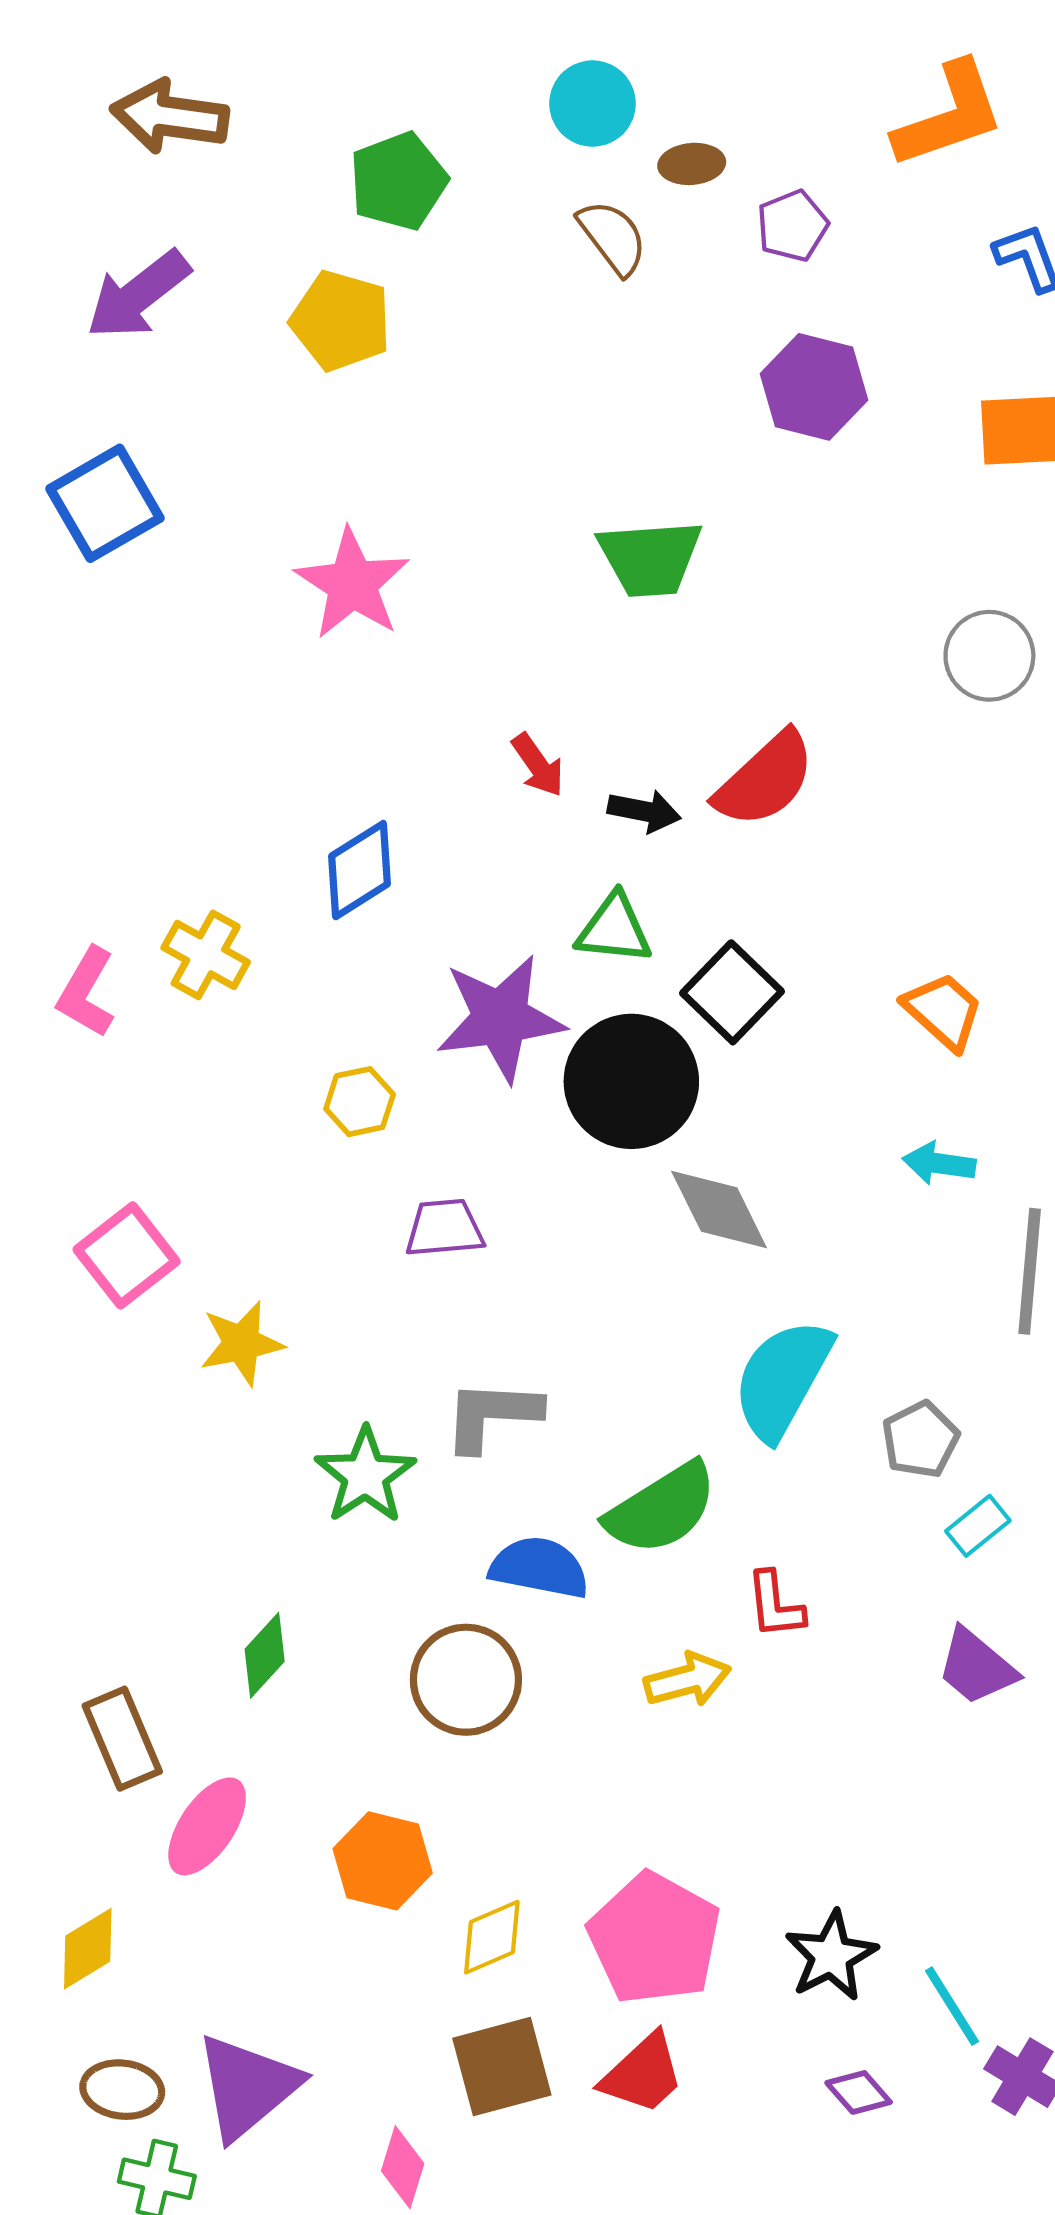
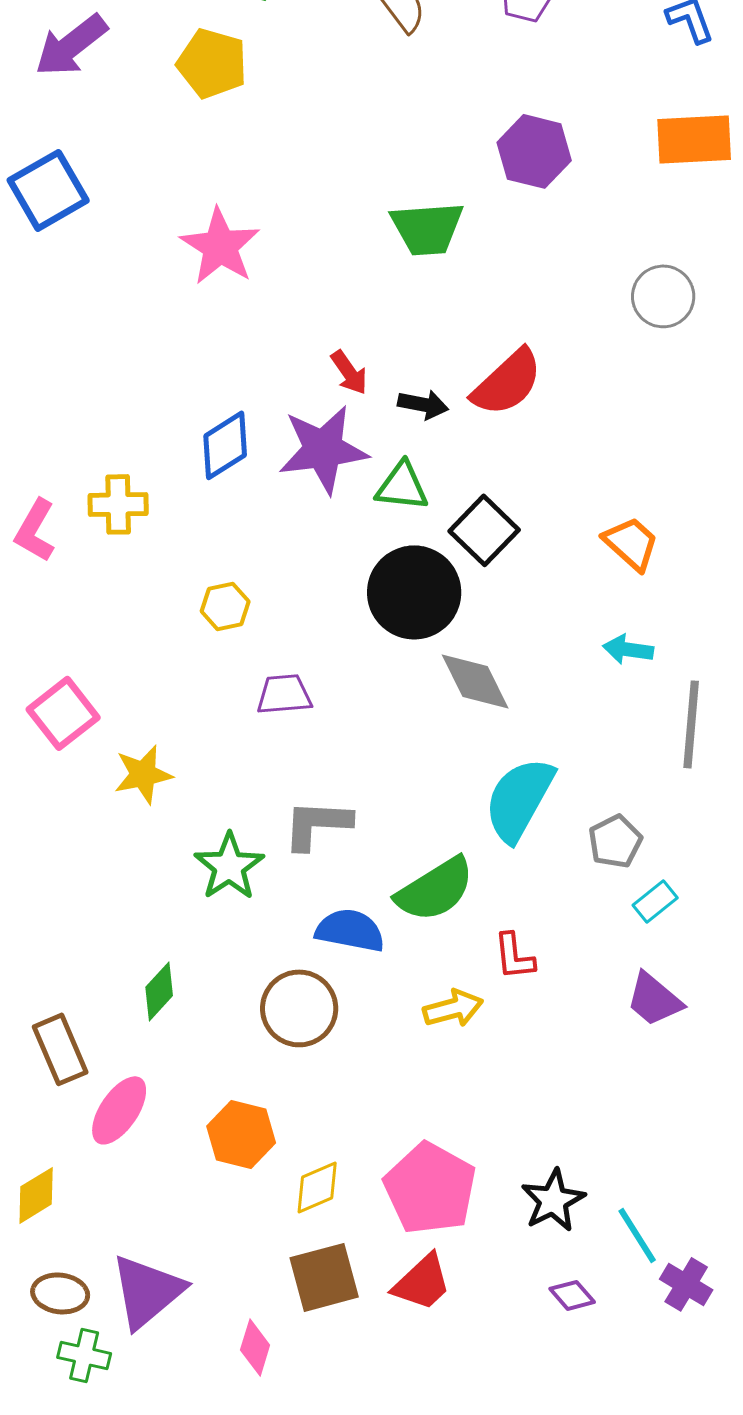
purple hexagon: (814, 387) -> (534, 151), moved
yellow cross: (206, 955) -> (118, 504), turned -30
purple star: (500, 1018) -> (323, 449), moved

